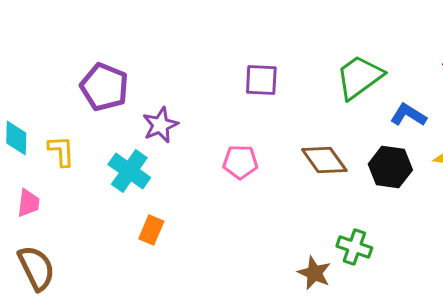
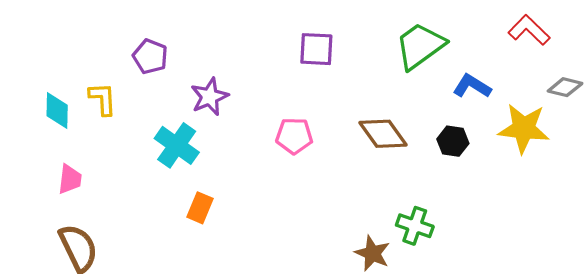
purple pentagon: (104, 87) -> (150, 56), size x0.7
yellow L-shape: (61, 151) -> (103, 99), moved
black hexagon: (390, 167) -> (453, 141), size x0.7

